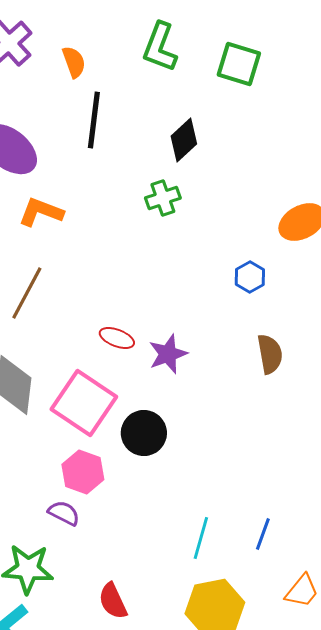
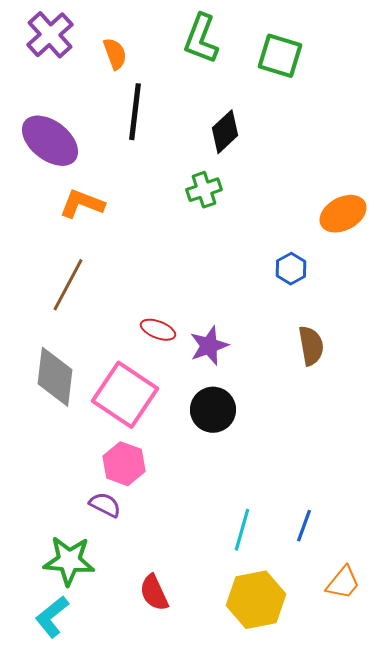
black circle: (144, 433) -> (213, 410), moved

